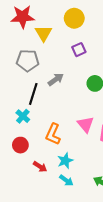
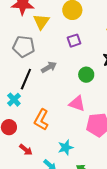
pink triangle: (86, 124) -> (77, 104), moved, turned -36
cyan star: (65, 161) -> (66, 147), moved

